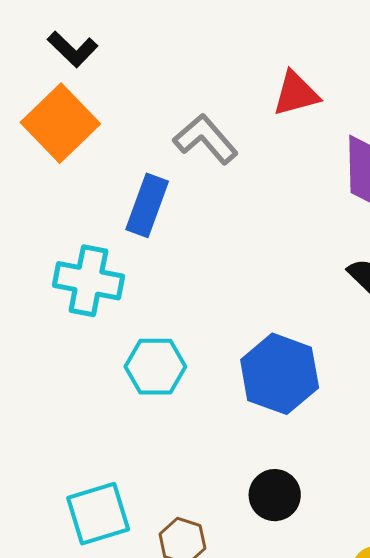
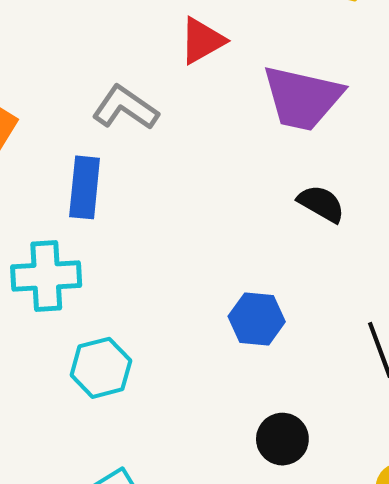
cyan hexagon: (155, 367) -> (101, 368), moved
blue hexagon: (280, 374) -> (257, 319), size x0.7

